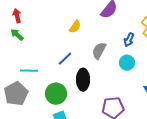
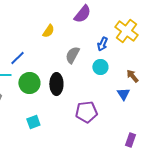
blue line: (65, 59) -> (17, 58), moved
green circle: (56, 94) -> (29, 83), moved

